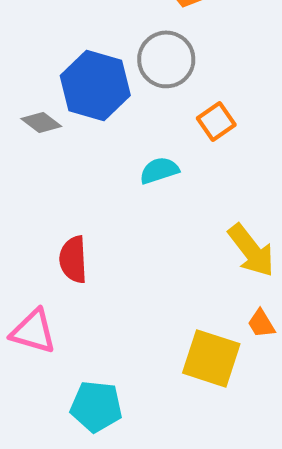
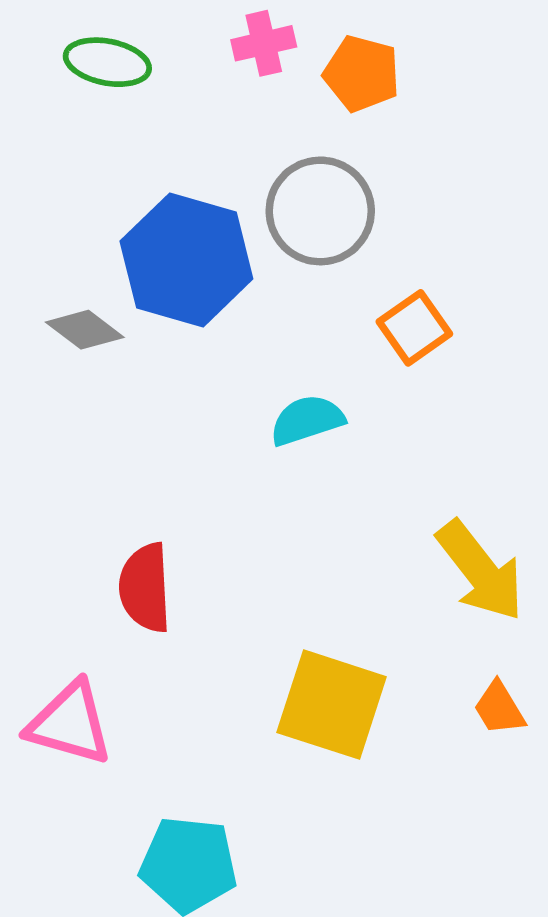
yellow square: (211, 358) -> (332, 705), moved

